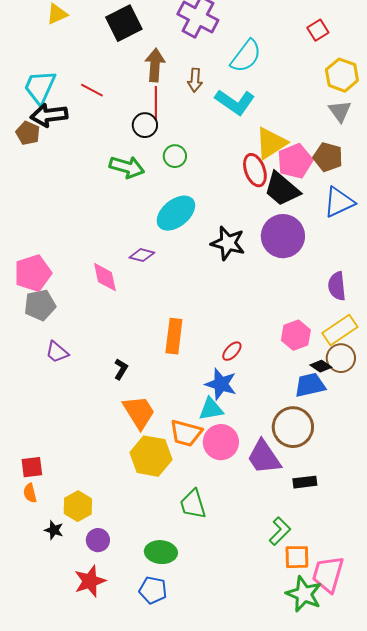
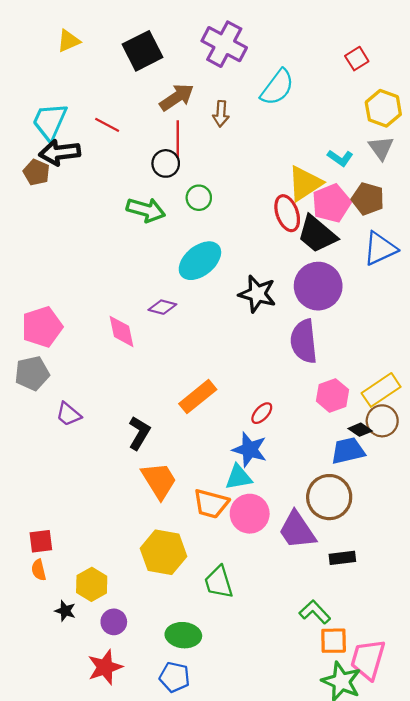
brown arrow: (155, 65) -> (177, 97), turned 52
cyan L-shape: (235, 102) -> (340, 158), moved, size x0.6
purple semicircle: (337, 286) -> (304, 341), moved, size x1.4
gray pentagon: (40, 305) -> (32, 373), moved
orange rectangle: (174, 336) -> (198, 397), turned 44
black L-shape: (121, 369) -> (139, 433), size x1.4
yellow hexagon: (151, 456) -> (163, 552), moved
green L-shape: (280, 531) -> (315, 612), turned -88

